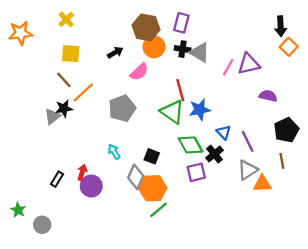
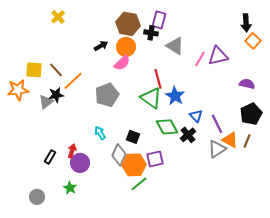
orange star: (21, 33) -> (18, 90), moved
orange circle: (154, 47) -> (126, 47), moved
black cross: (183, 49) -> (151, 33), moved
yellow square: (71, 54) -> (34, 70), moved
purple semicircle: (268, 96) -> (247, 84), moved
blue star: (200, 110) -> (175, 96), turned -30
brown line: (282, 161) -> (247, 141), turned 32
purple square: (196, 172) -> (155, 159), moved
orange triangle: (262, 184) -> (230, 140), moved, turned 30
green star: (18, 210) -> (70, 188), moved

